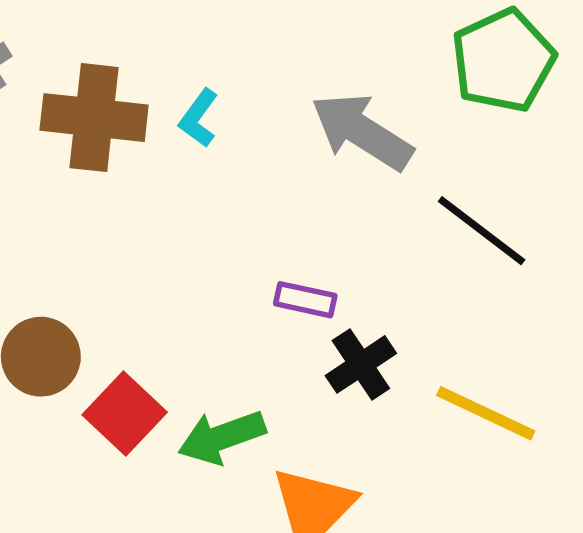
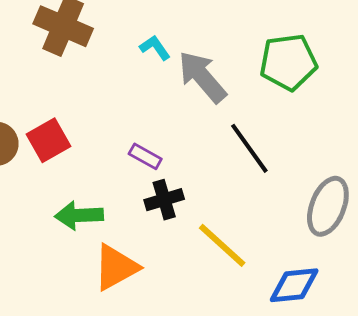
cyan L-shape: (199, 118) -> (155, 48), moved, turned 92
red square: (125, 413) -> (49, 140), moved

